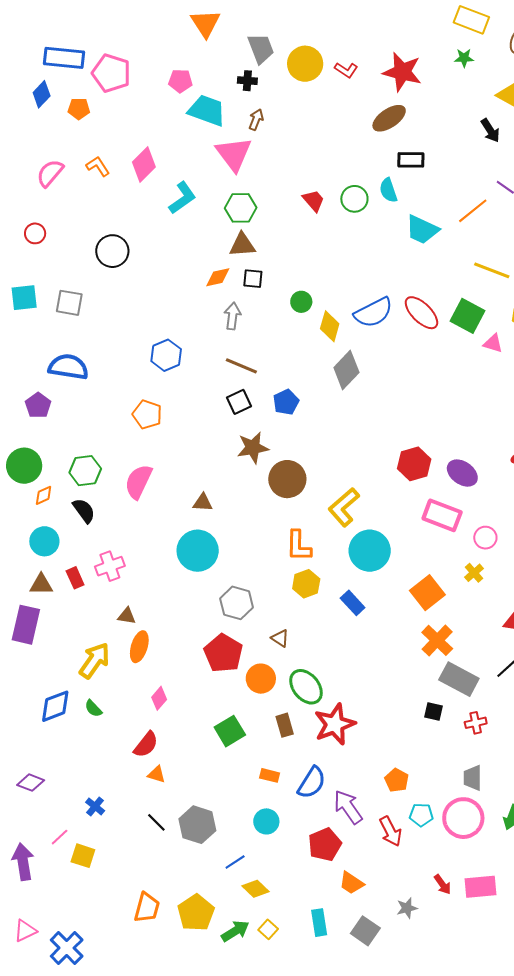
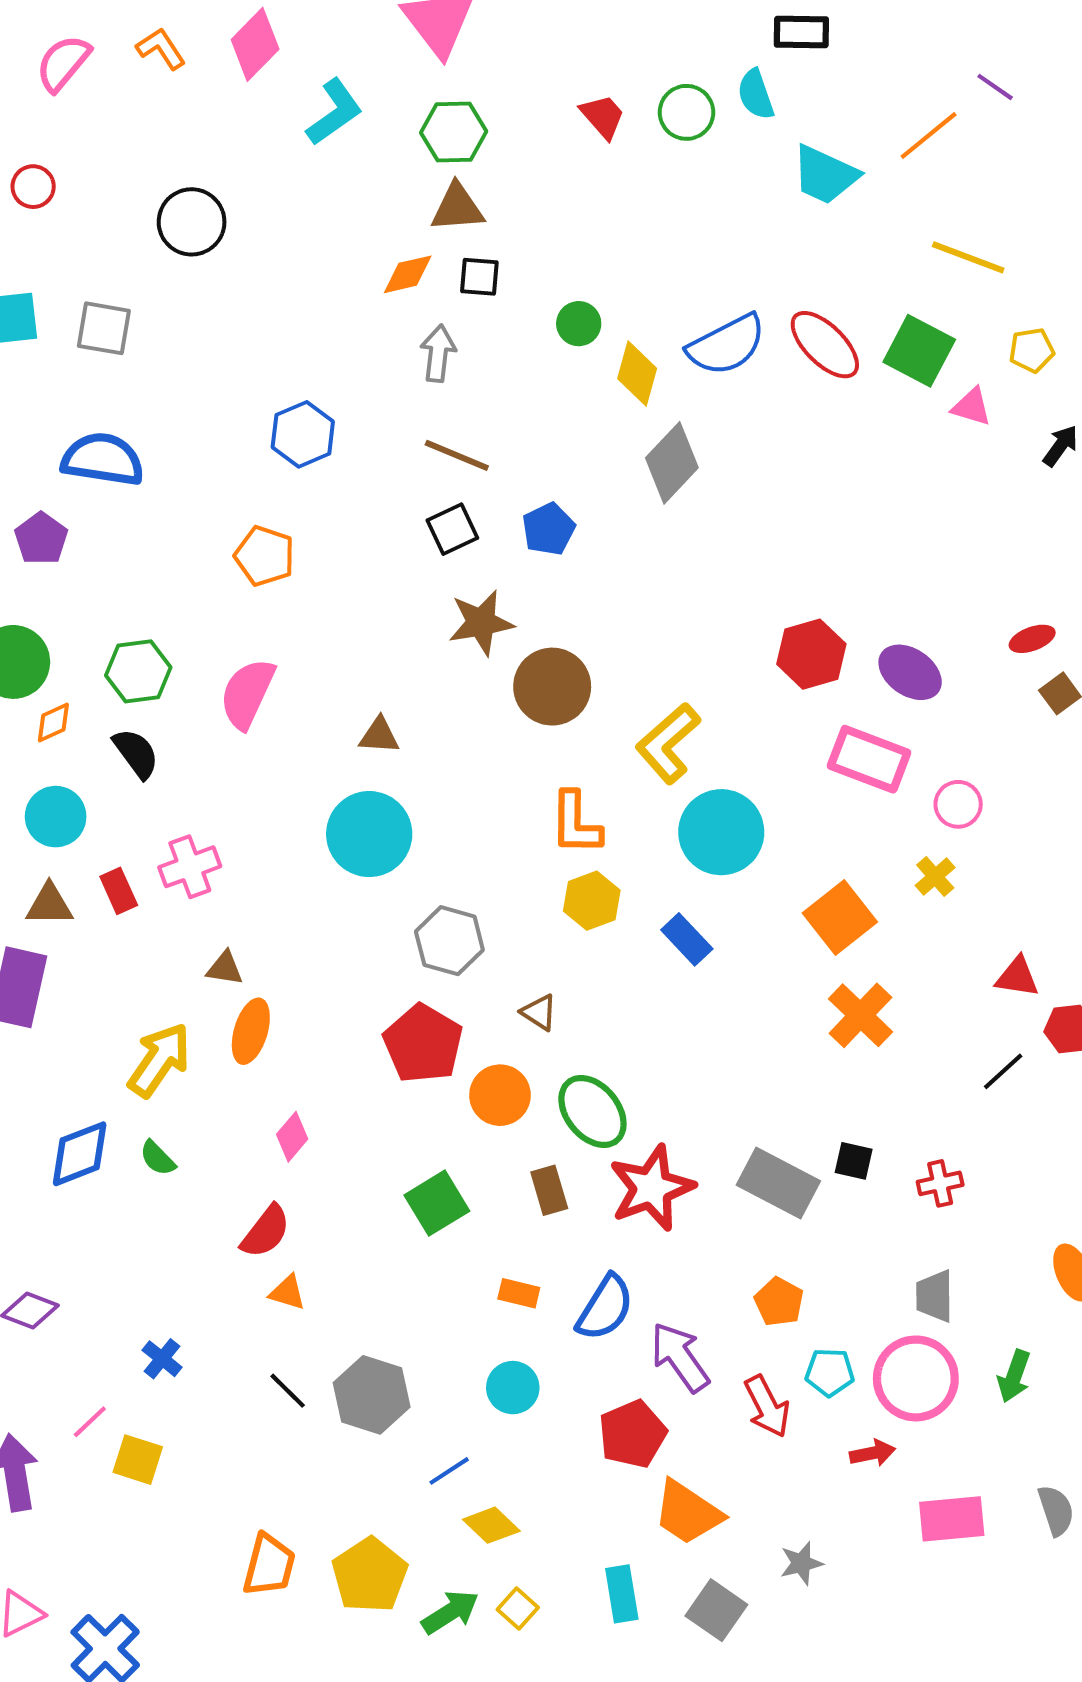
gray rectangle: (459, 679) -> (778, 1183), moved
orange trapezoid: (351, 883) -> (688, 1513), size x1.4
red arrow: (442, 884) -> (873, 1453), moved, turned -65

